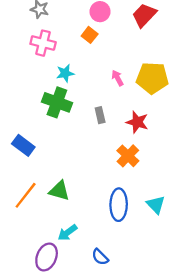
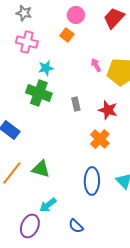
pink arrow: (117, 78) -> (96, 65), moved

